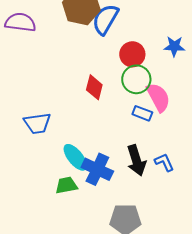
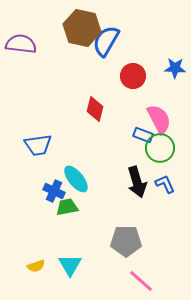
green circle: (136, 79) -> (160, 148), moved
blue cross: (97, 169) -> (54, 191), moved, size x0.7

